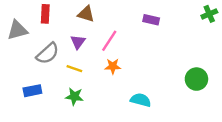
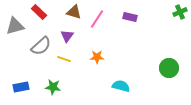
red rectangle: (45, 14) -> (39, 12), turned -49
pink line: (109, 41) -> (97, 19), moved
blue rectangle: (32, 91) -> (21, 87), moved
green star: (74, 96) -> (53, 87), moved

